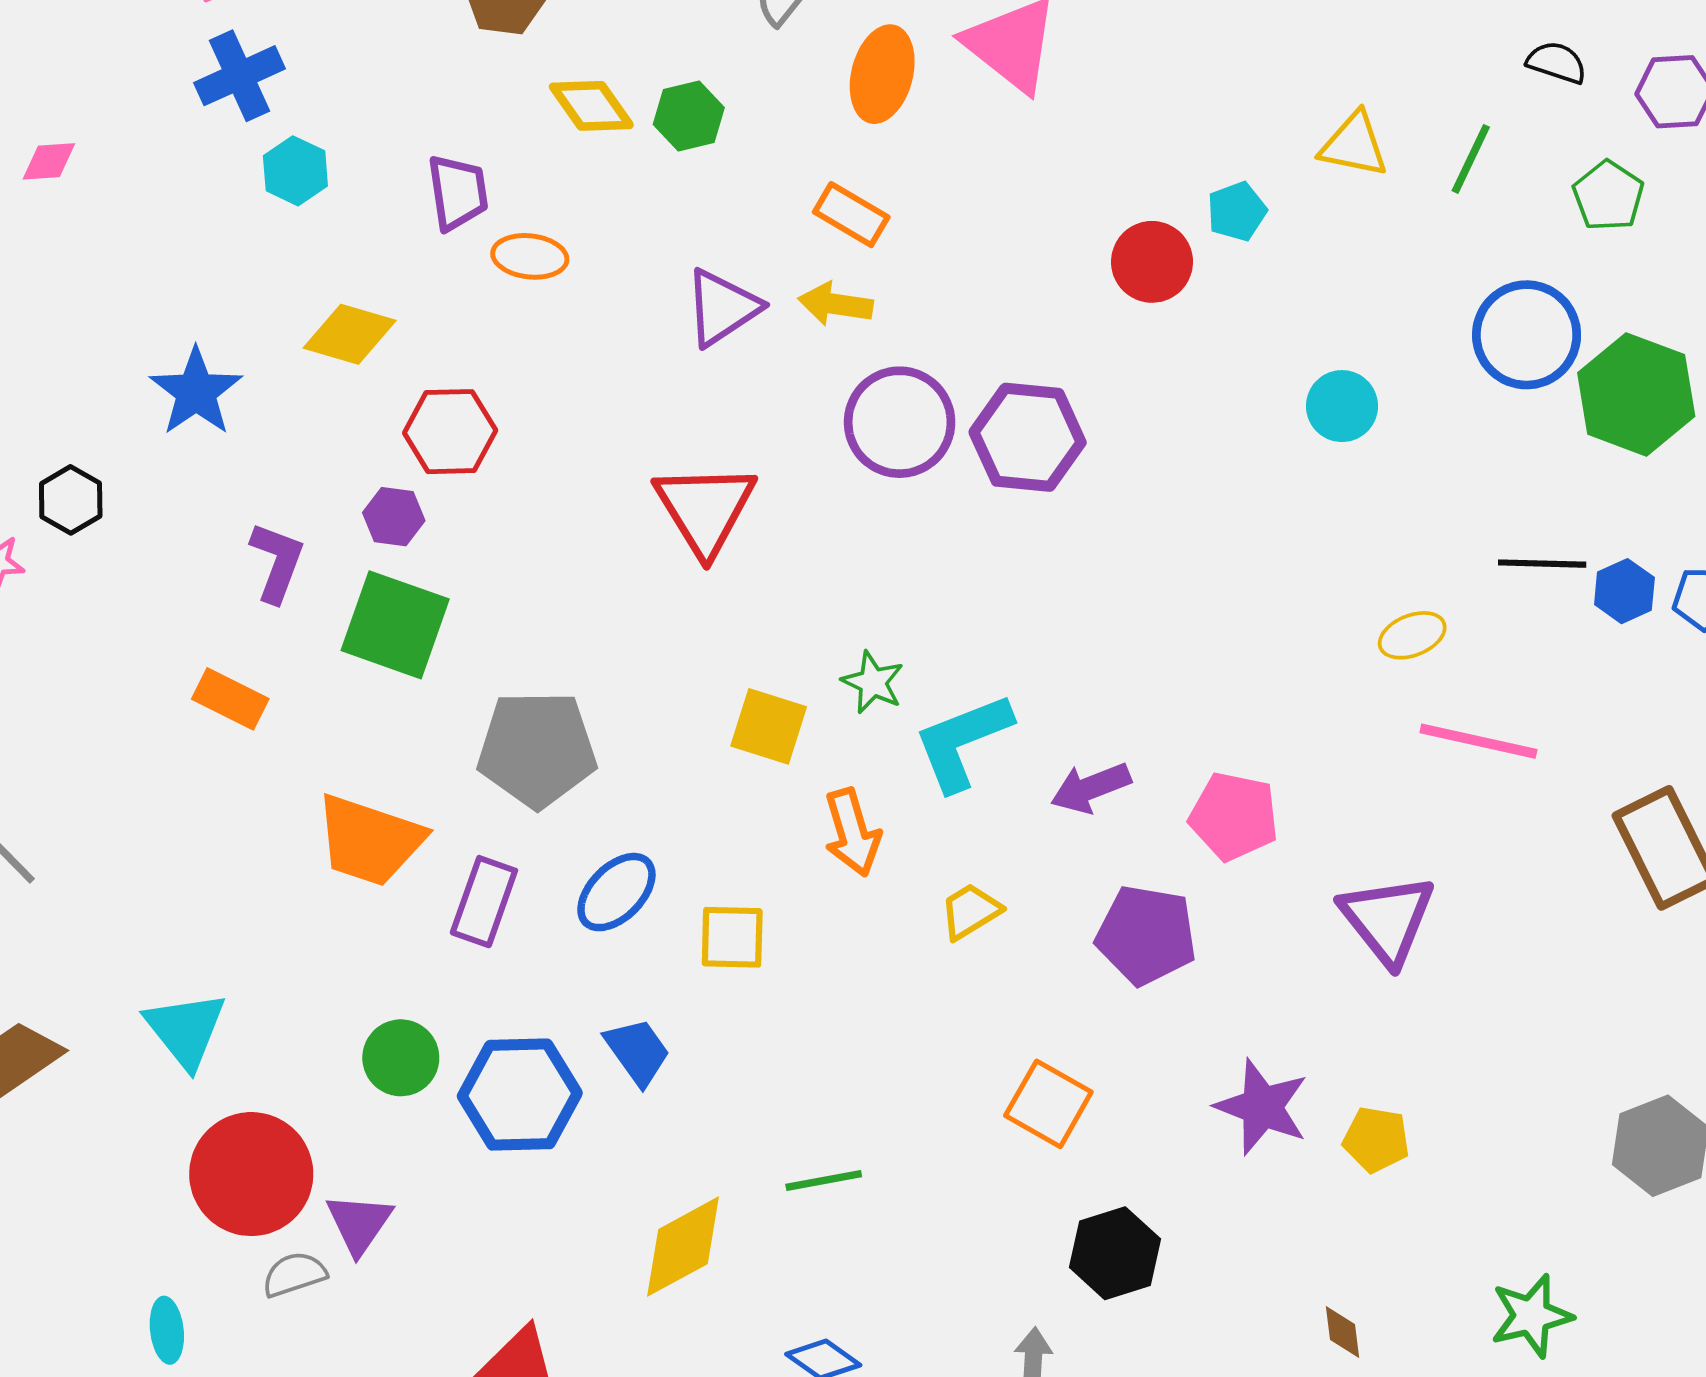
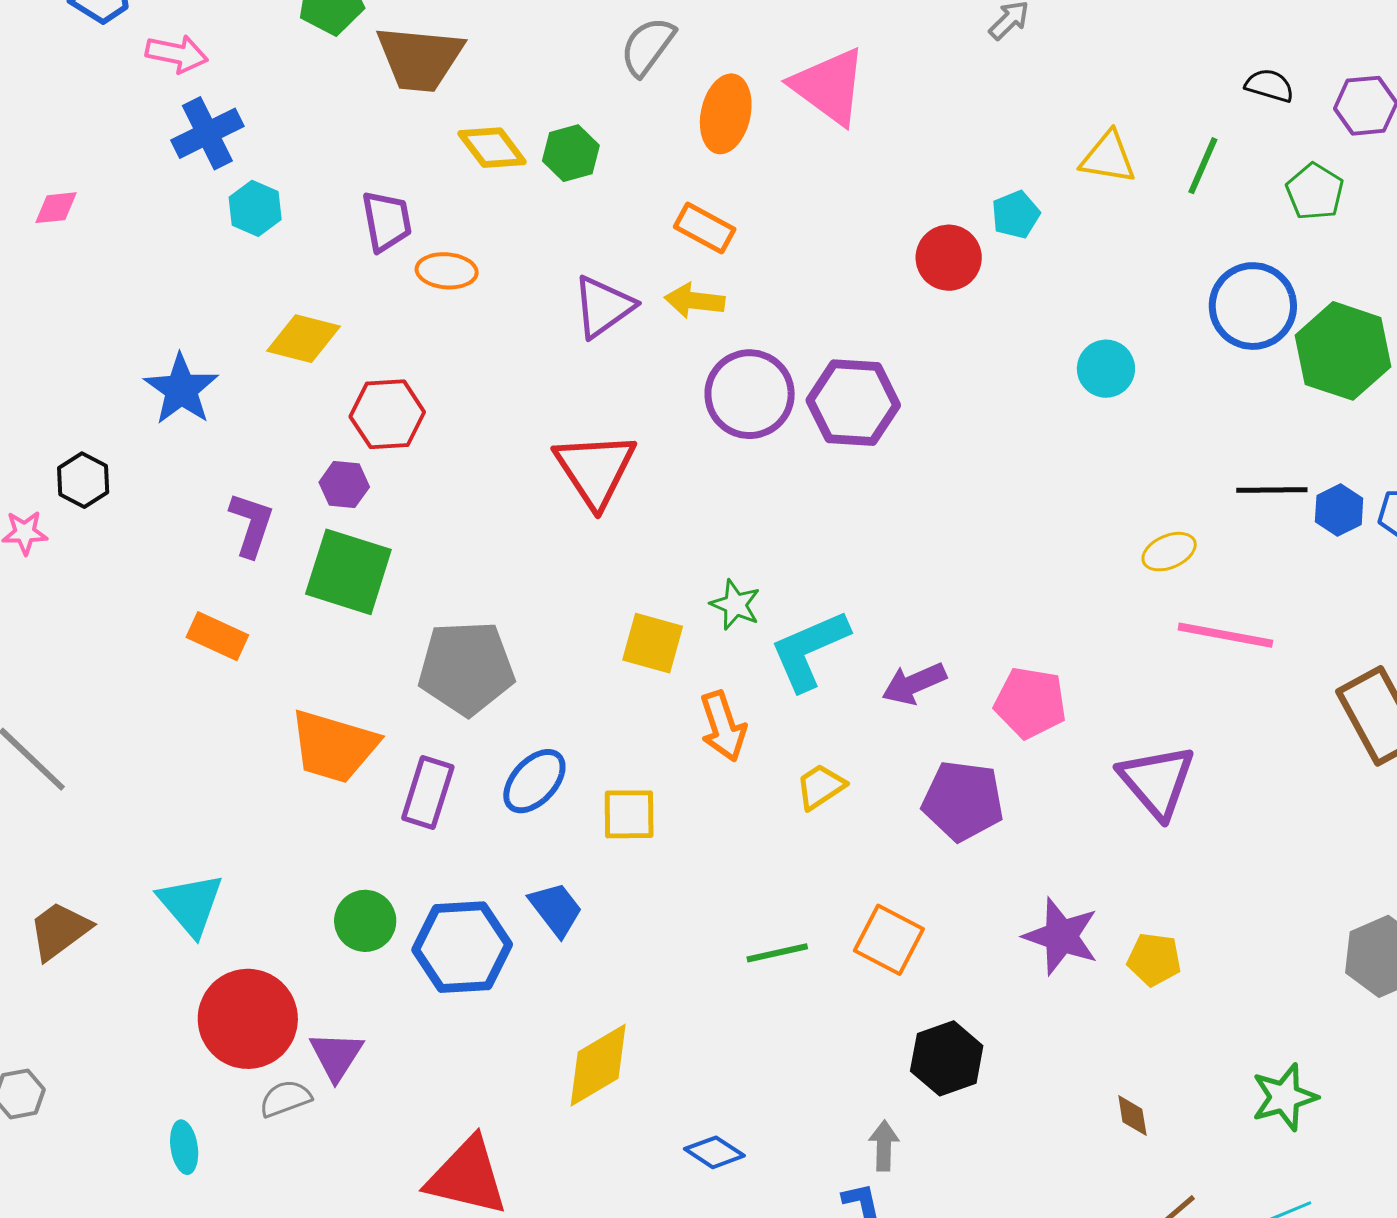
green line: (824, 1181) -> (777, 953), moved

